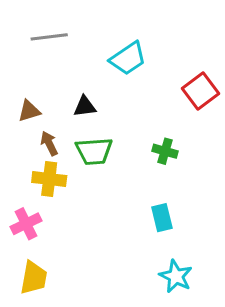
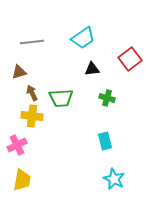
gray line: (49, 37) -> (32, 42), moved
black triangle: (85, 106) -> (92, 69), moved

